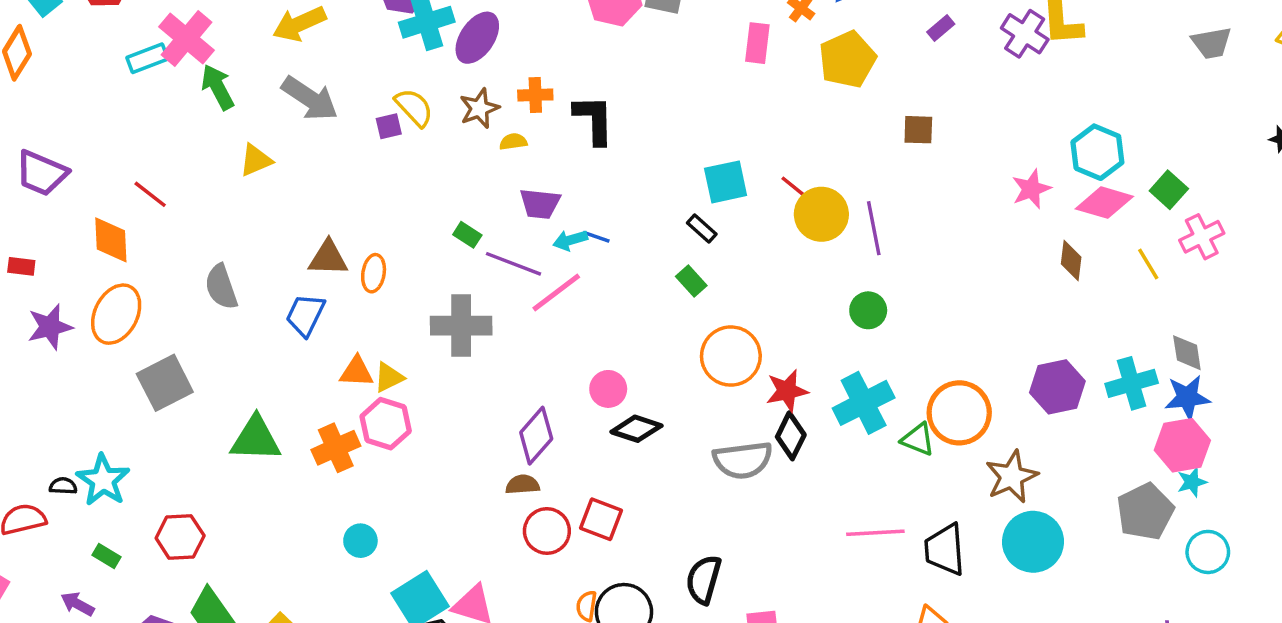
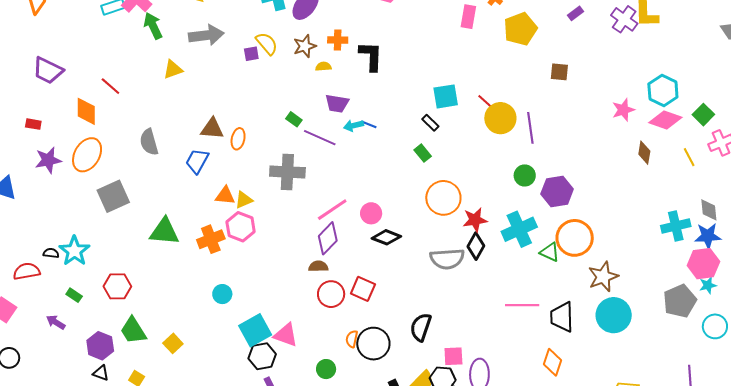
gray arrow: (310, 99) -> (206, 35), turned -44
pink line: (556, 293) -> (332, 210), moved
purple hexagon: (1057, 387) -> (557, 191), moved

